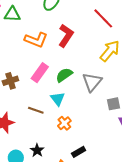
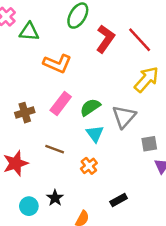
red L-shape: (66, 36) -> (105, 39), moved
cyan triangle: (58, 99) -> (95, 134), moved
black rectangle: (79, 152) -> (119, 200), moved

